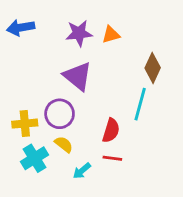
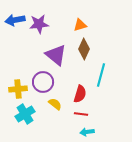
purple star: (79, 33) -> (39, 24), moved
brown diamond: (153, 68) -> (84, 49), moved
yellow semicircle: (64, 144) -> (55, 104), moved
cyan arrow: (82, 171) -> (87, 132), moved, turned 32

